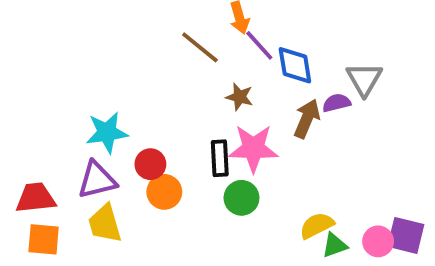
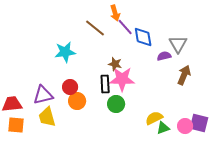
brown star: (240, 97) -> (115, 64), moved
brown arrow: (307, 119) -> (184, 75), moved
cyan star: (107, 133) -> (65, 52), moved

